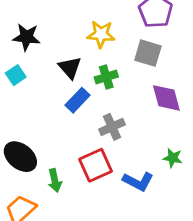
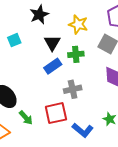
black star: (26, 37) -> (39, 15), moved, turned 30
green arrow: (55, 180) -> (26, 118), turned -42

